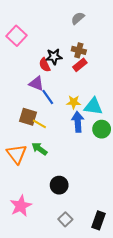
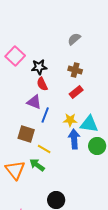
black star: (54, 57) -> (39, 67), moved
red rectangle: (80, 65) -> (76, 92), moved
blue line: (48, 97) -> (45, 115), turned 56
yellow line: (39, 124) -> (44, 149), moved

